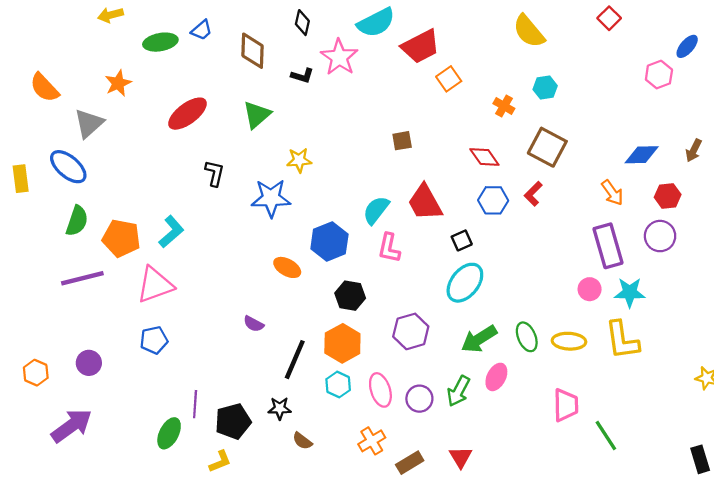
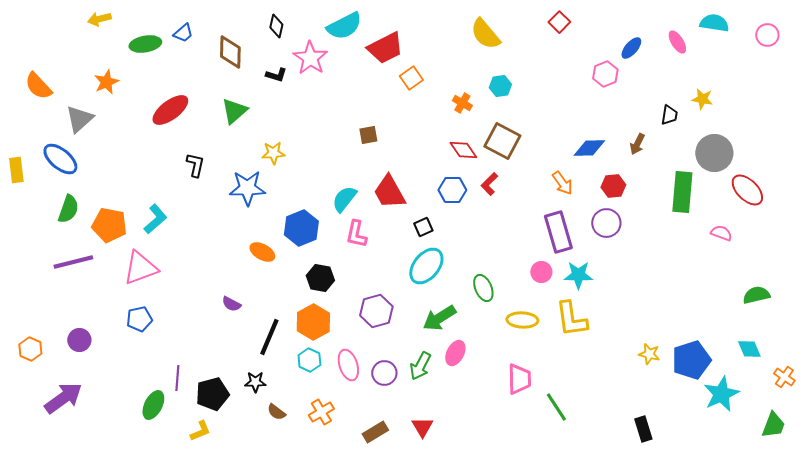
red diamond: (484, 157) -> (463, 150), moved
green ellipse: (527, 337) -> (483, 288), moved
orange cross: (372, 441) -> (321, 412), moved

